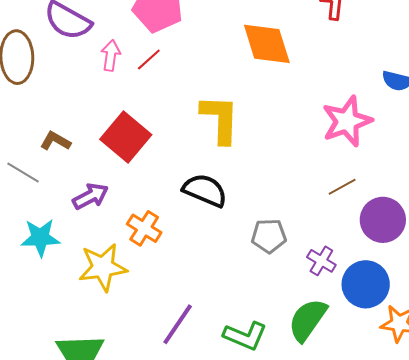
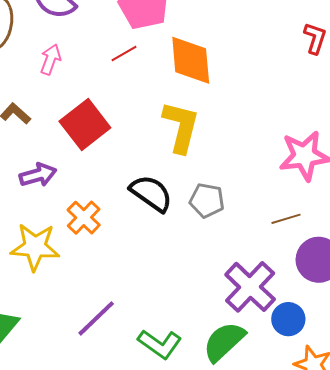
orange diamond: (267, 44) -> (191, 60), moved
pink arrow: (111, 55) -> (50, 59), moved
gray pentagon: (269, 236) -> (207, 200), moved
purple cross: (321, 261) -> (250, 287), size x1.8
blue circle: (366, 284) -> (288, 319), size x0.7

